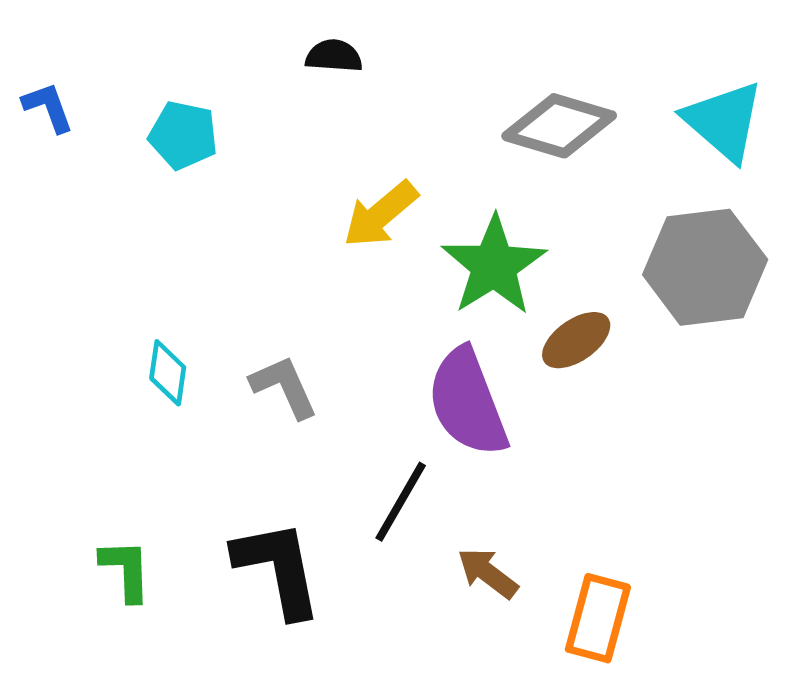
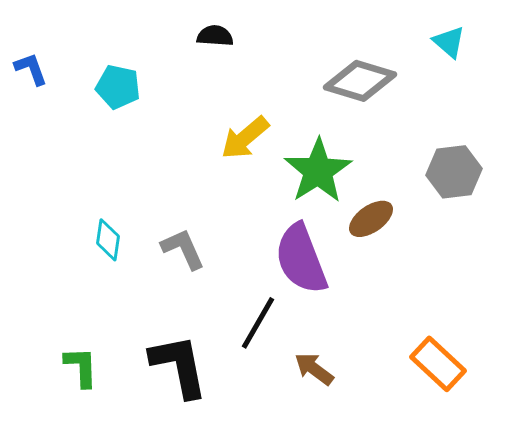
cyan triangle: (724, 121) -> (449, 42), moved, size x0.6
gray hexagon: (705, 267) -> (454, 172), size x0.7
orange rectangle: (598, 618) -> (438, 364), moved, turned -62

